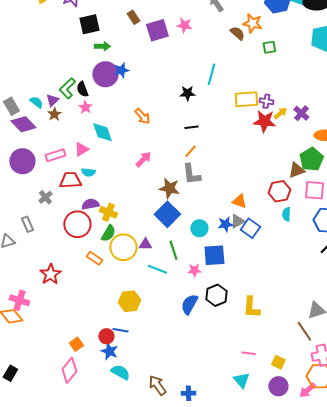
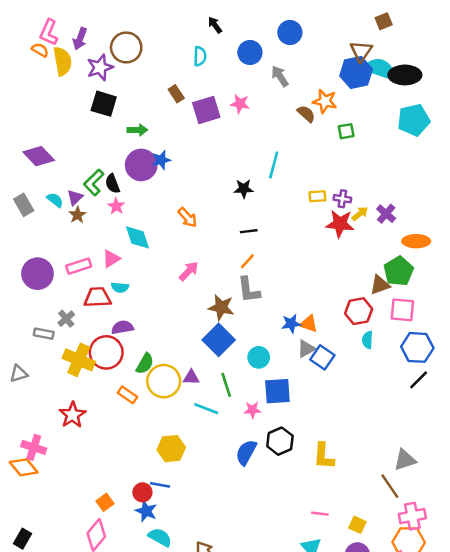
black square: (89, 24) -> (104, 104), moved, turned 30
yellow rectangle: (246, 99) -> (317, 196), size x0.6
purple diamond: (23, 124) -> (39, 156), moved
yellow cross: (108, 212) -> (79, 360), moved, size x1.4
gray rectangle: (27, 224) -> (44, 334), moved, turned -56
blue star: (225, 224) -> (291, 324), moved

